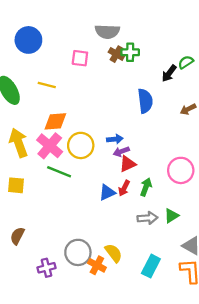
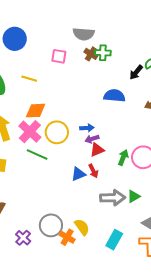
blue semicircle: (145, 101) -> (114, 96), turned -80
green arrow: (146, 187) -> (123, 158), moved
red arrow: (124, 188) -> (93, 171), turned -56
gray arrow: (147, 218) -> (113, 198), size x1.4
purple cross: (46, 268) -> (23, 238), turned -35

